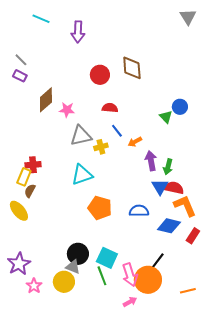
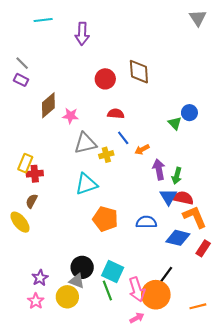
cyan line: (41, 19) -> (43, 20), turned -30
yellow rectangle: (24, 177) -> (25, 163), moved
purple star: (19, 264) -> (40, 278), moved, size x0.7

